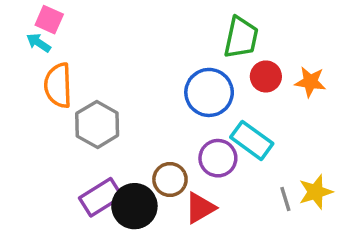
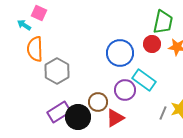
pink square: (49, 20) -> (39, 13), moved
green trapezoid: (241, 37) -> (163, 22), moved
gray line: (285, 199) -> (163, 113), turned 40

